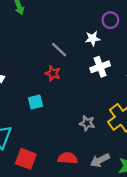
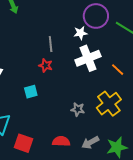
purple circle: (110, 20) -> (96, 16), size x1.6
gray line: (59, 50) -> (51, 44), turned 42
white cross: (100, 67) -> (88, 58), size x1.4

